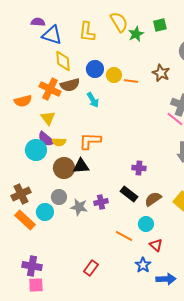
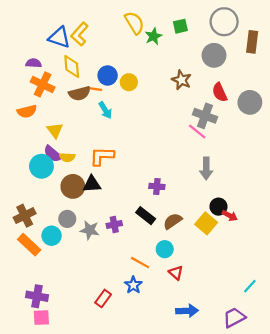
purple semicircle: (38, 22) -> (34, 63), moved
yellow L-shape: (87, 32) -> (80, 34), moved, turned 35
orange line: (131, 81) -> (94, 89), moved
orange cross: (50, 89) -> (43, 84), moved
blue star: (143, 265) -> (133, 285), moved

